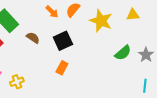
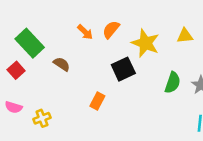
black square: (63, 41) -> (123, 69), moved
green semicircle: (123, 53) -> (173, 83), turned -30

